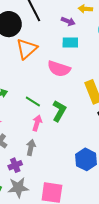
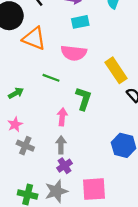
orange triangle: (27, 49) -> (34, 38), turned -45
green line: (33, 102) -> (51, 78), moved
purple cross: (15, 165) -> (64, 166), moved

